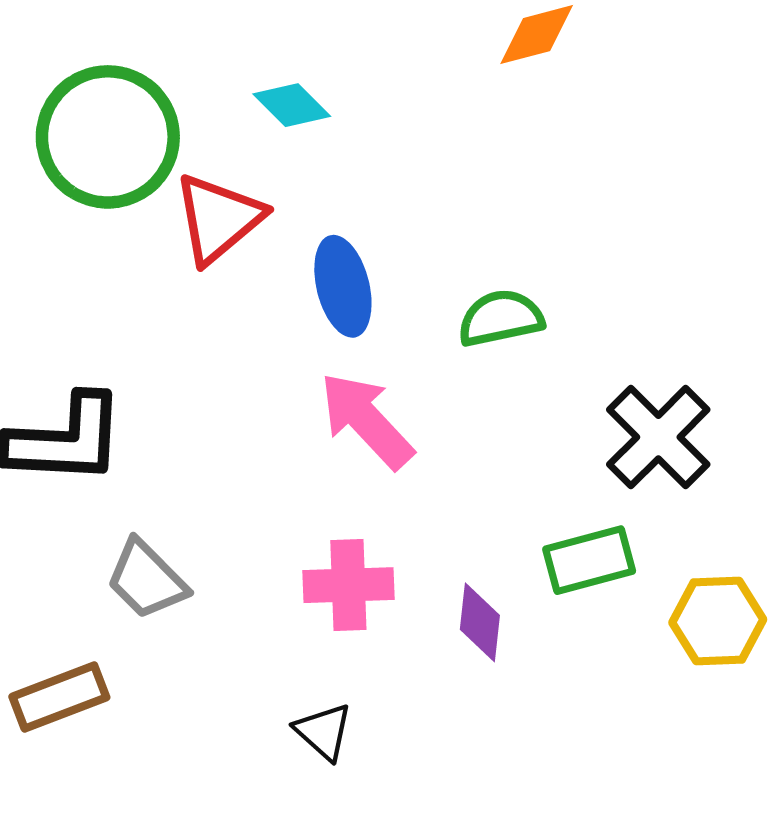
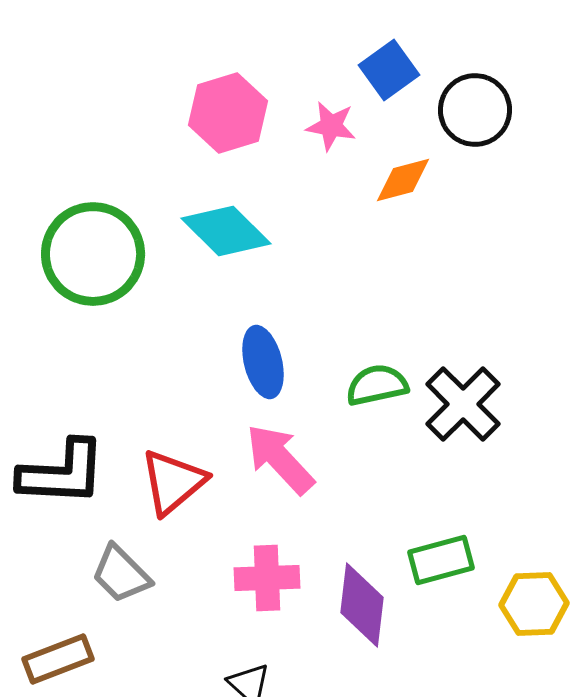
cyan diamond: (292, 105) -> (226, 231), size x1.6
red triangle: (218, 219) -> (173, 482), moved
black cross: (658, 437) -> (463, 404), moved
purple diamond: (480, 622) -> (362, 605), size x1.5

